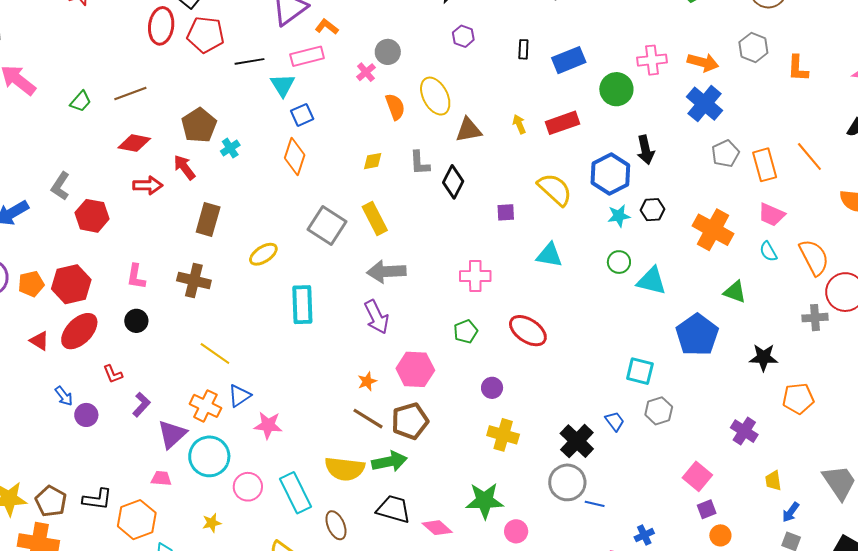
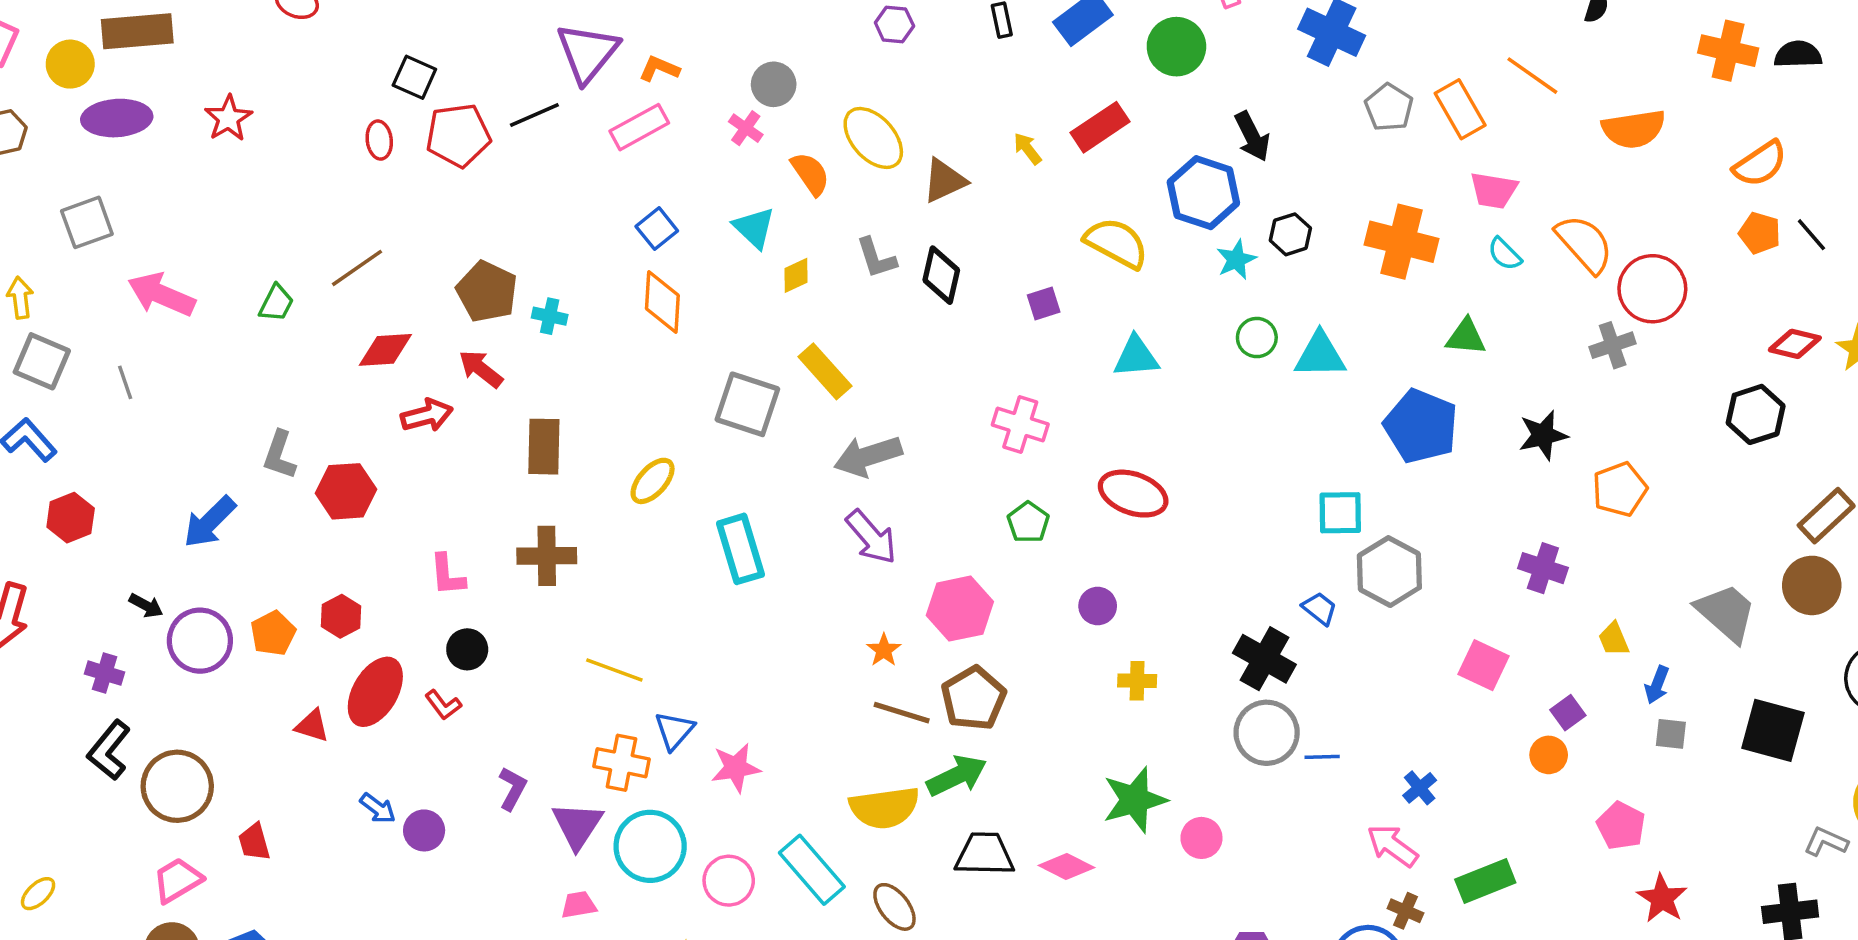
red ellipse: (161, 26) -> (379, 140), size x0.6
black line: (249, 61) -> (534, 115), moved
cyan triangle: (283, 85) -> (754, 228), moved
cyan cross: (230, 148) -> (550, 316), turned -30
pink cross: (475, 276) -> (1020, 424), turned 32
red hexagon: (71, 284) -> (341, 616), size x0.6
red L-shape: (113, 374) -> (443, 705), moved
gray hexagon: (659, 411) -> (1389, 572), size x1.4
yellow cross: (503, 435) -> (1137, 681), size x0.7
purple square: (707, 509) -> (1568, 713), moved

